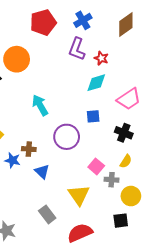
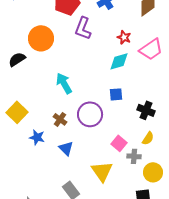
purple L-shape: (77, 49) -> (83, 28), moved
pink trapezoid: (129, 99) -> (151, 49), moved
brown cross: (29, 149) -> (60, 119), moved, turned 32

